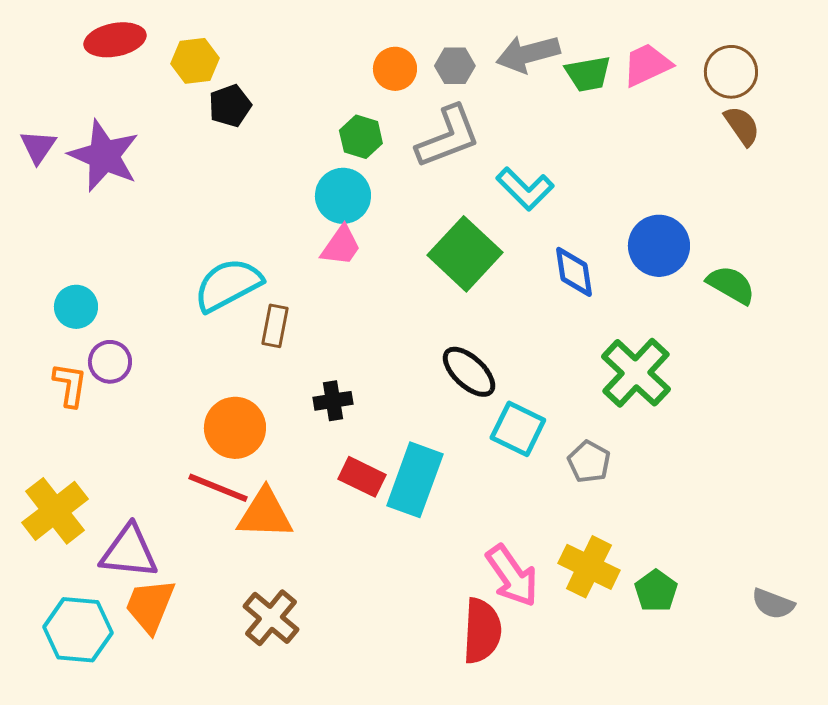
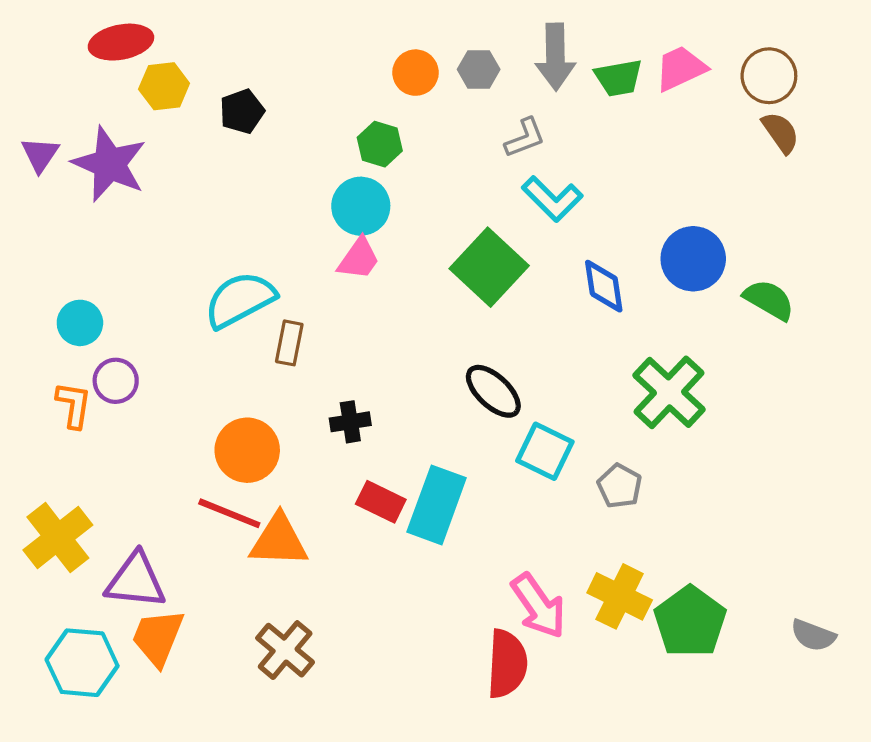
gray arrow: (528, 54) -> (555, 57), turned -76
yellow hexagon: (195, 61) -> (164, 86), moved
gray L-shape: (448, 137) -> (525, 138), moved, size x0.6
green pentagon: (656, 591) -> (690, 622), size x1.6

